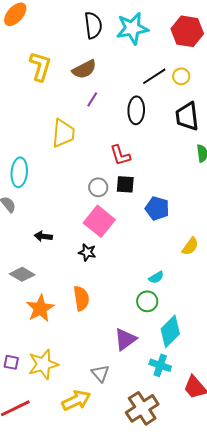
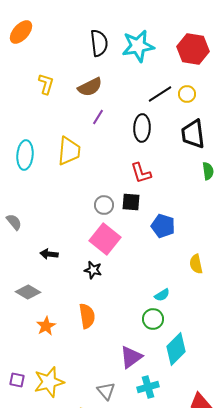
yellow L-shape: (40, 66) -> (46, 84), size x0.7
red L-shape: (120, 155) -> (141, 173), moved
cyan ellipse: (19, 172) -> (25, 155), moved
yellow semicircle: (190, 246) -> (196, 264), turned 132
orange star: (40, 308) -> (46, 326), size x0.7
cyan cross: (160, 365) -> (148, 387), moved, turned -35

